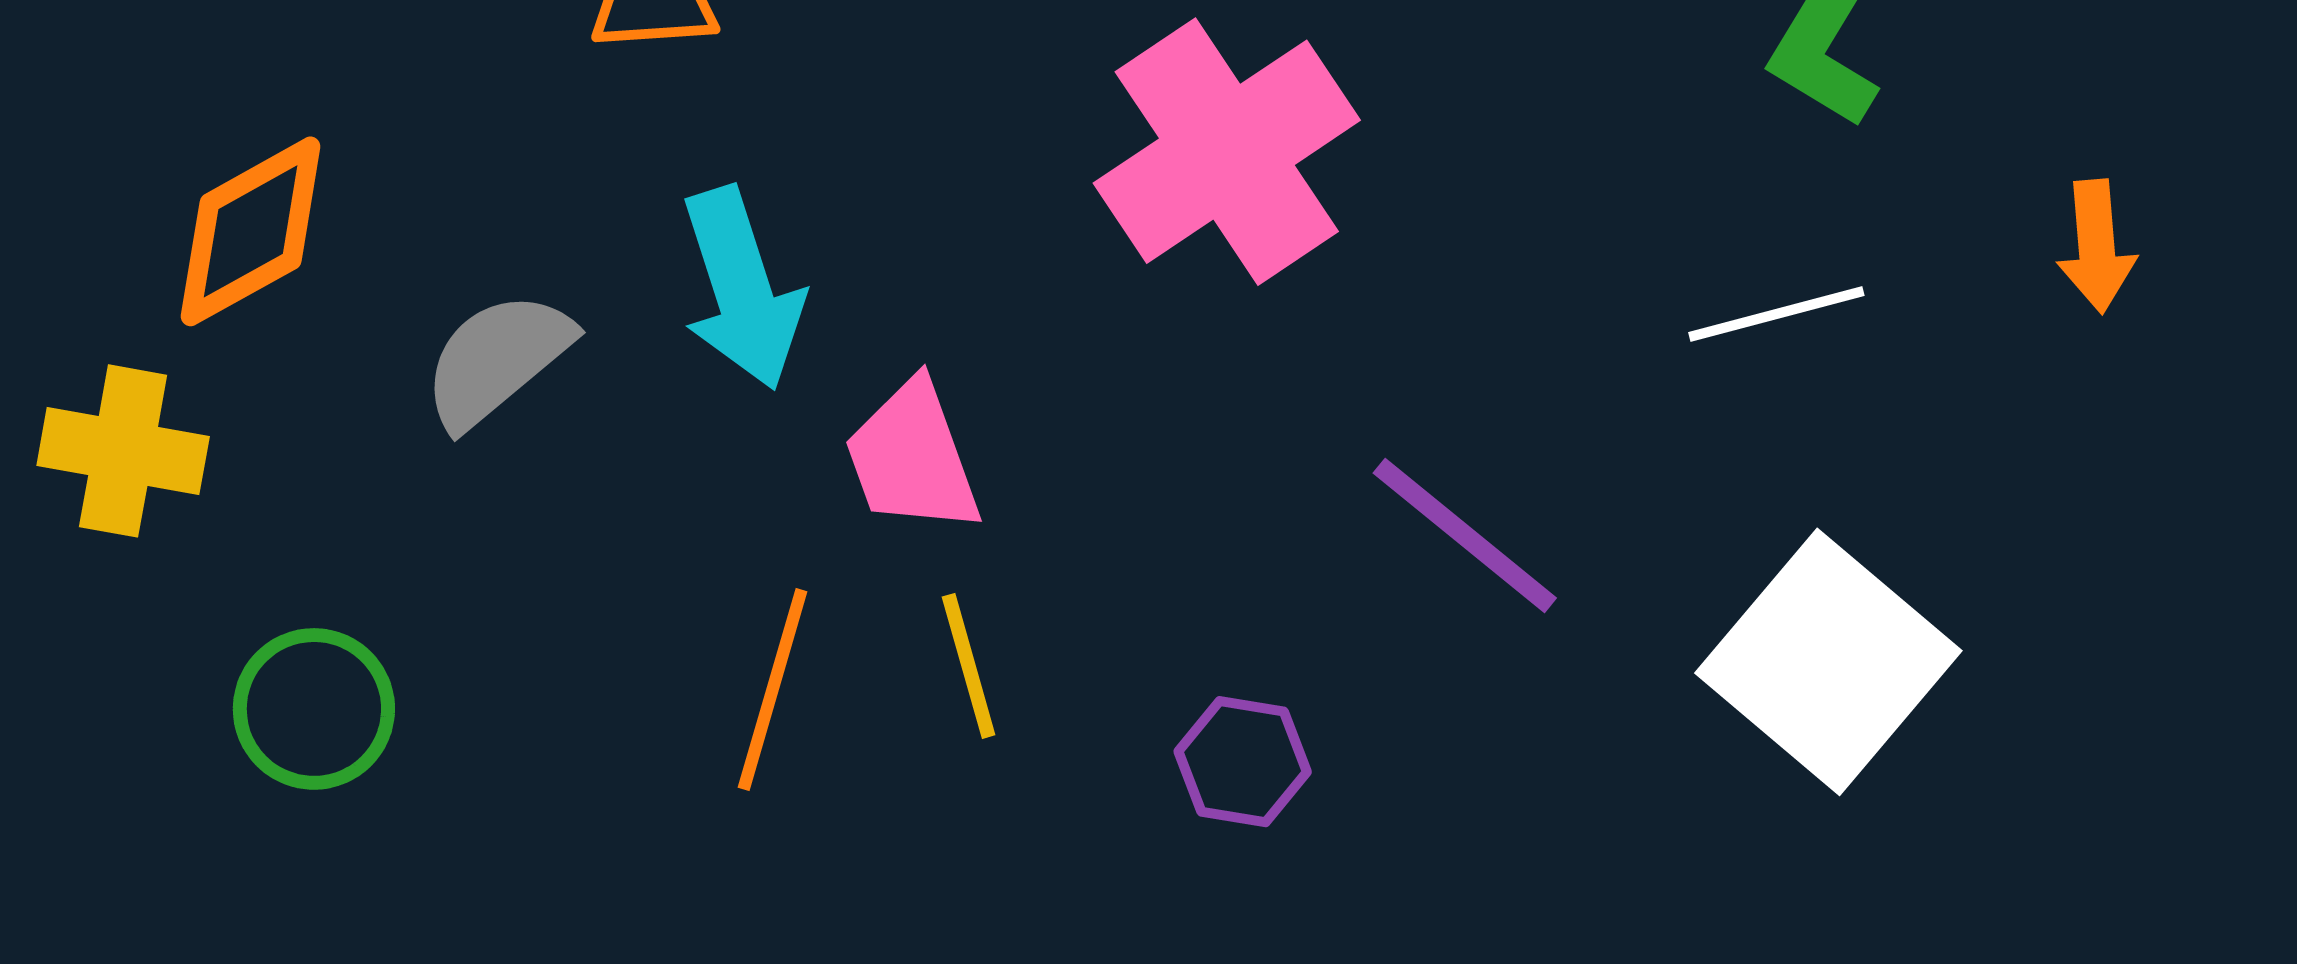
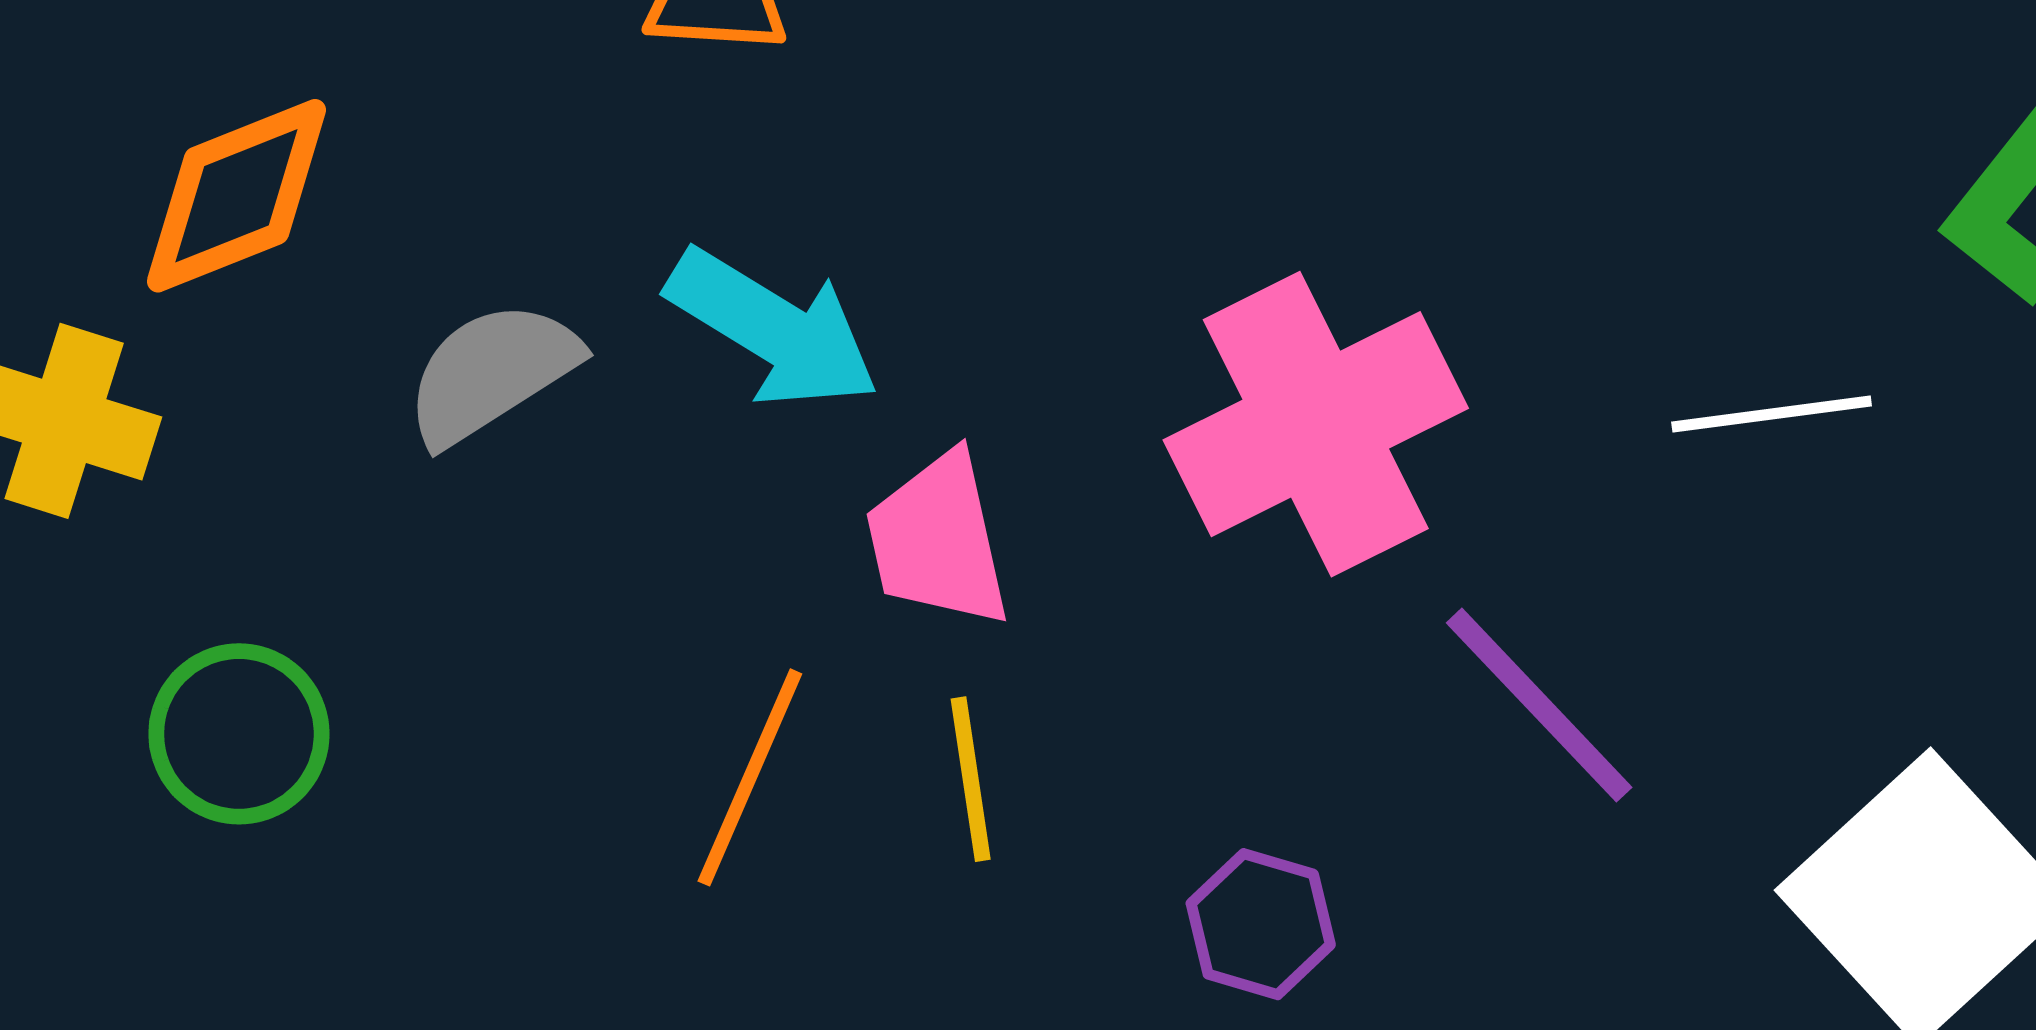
pink cross: (1227, 152) -> (1316, 424), moved
cyan arrow: (742, 289) -> (773, 329), turned -48
white line: (1776, 314) -> (1772, 414), moved

